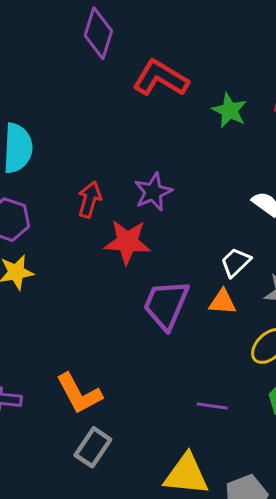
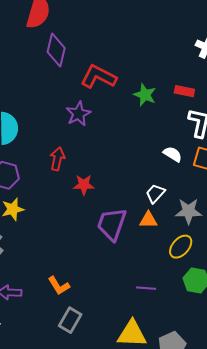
purple star: (153, 192) -> (78, 114), moved
red star: (127, 242) -> (84, 185), size x0.7
orange L-shape: (79, 394) -> (59, 286), size x0.7

